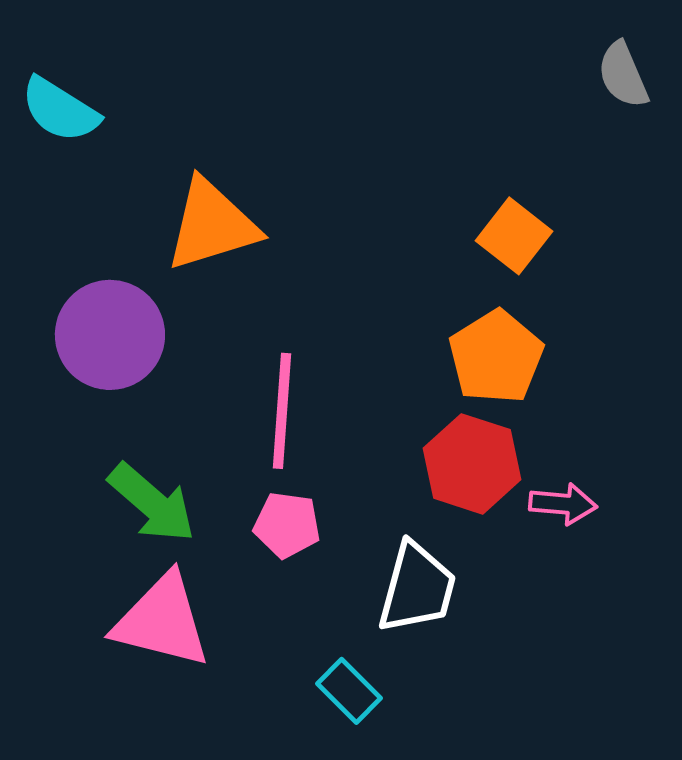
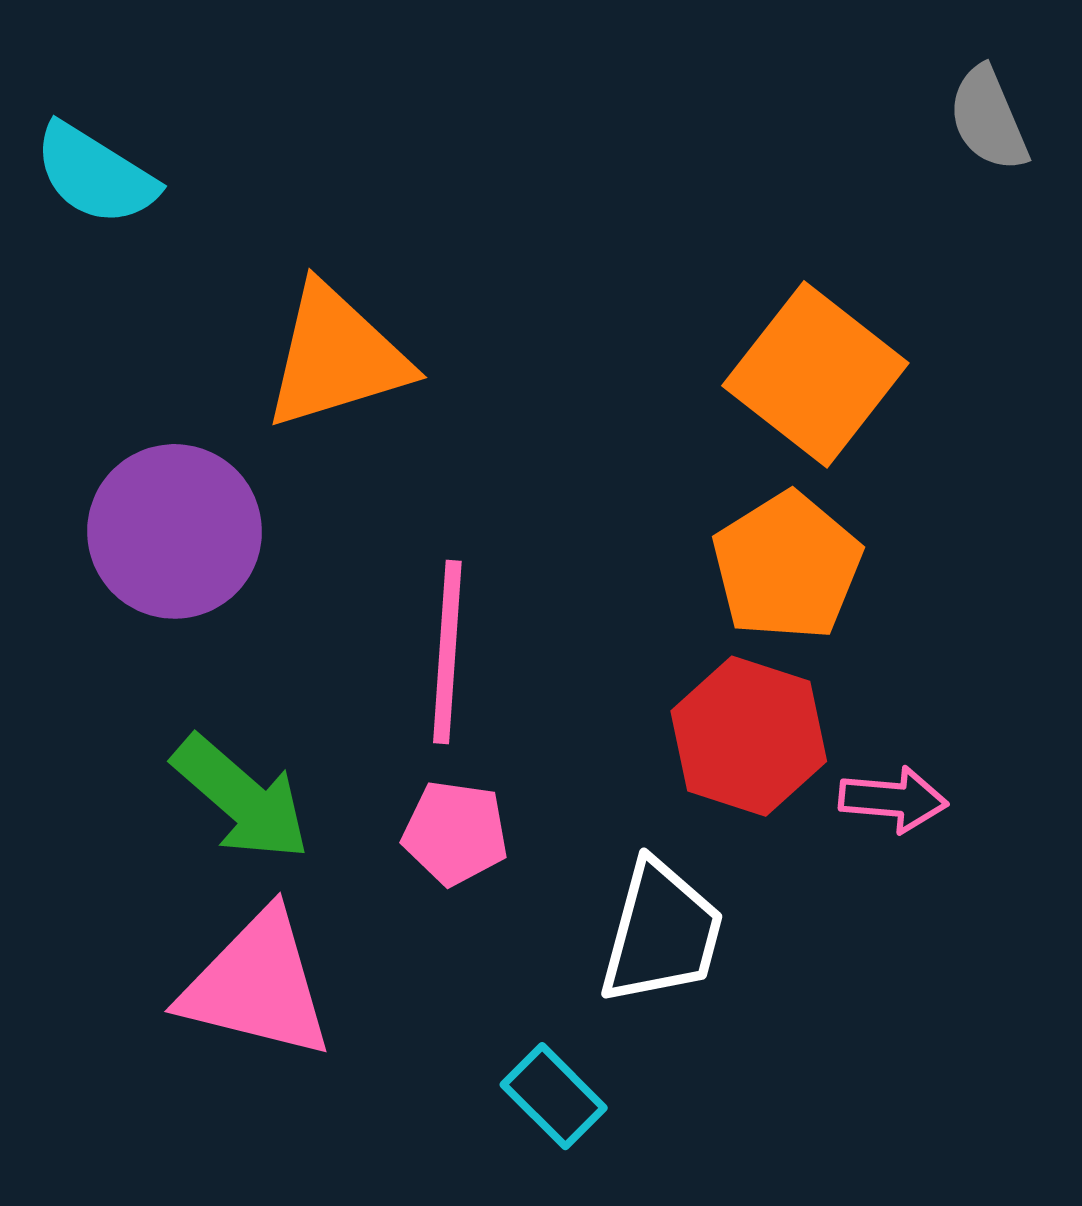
orange square: (514, 236) -> (815, 374), size x1.5

